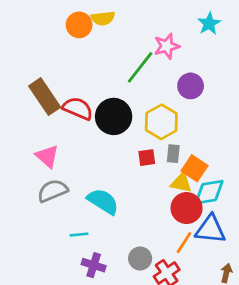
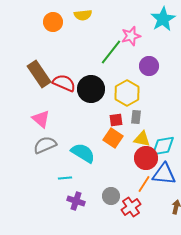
cyan star: (209, 24) -> (163, 19), size x1.4
orange circle: (79, 25) -> (53, 22), moved
orange square: (195, 168) -> (113, 138), moved

